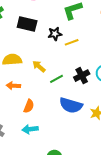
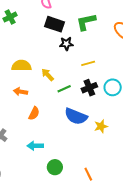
black rectangle: (27, 24) -> (55, 24), moved
yellow line: (72, 42) -> (88, 63), moved
cyan arrow: (30, 129) -> (35, 146), moved

